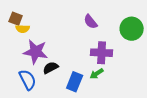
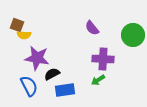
blue rectangle: (75, 82) -> (65, 90), moved, turned 60

